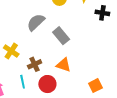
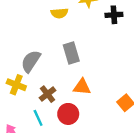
gray semicircle: (36, 22) -> (31, 61), moved
gray rectangle: (61, 36) -> (71, 53), turned 36

